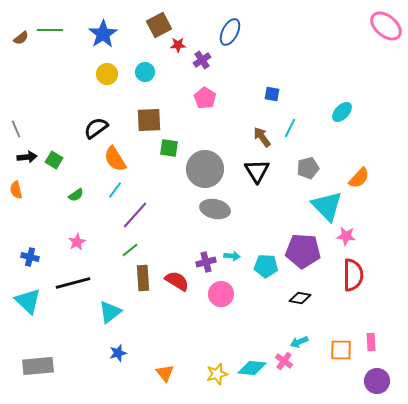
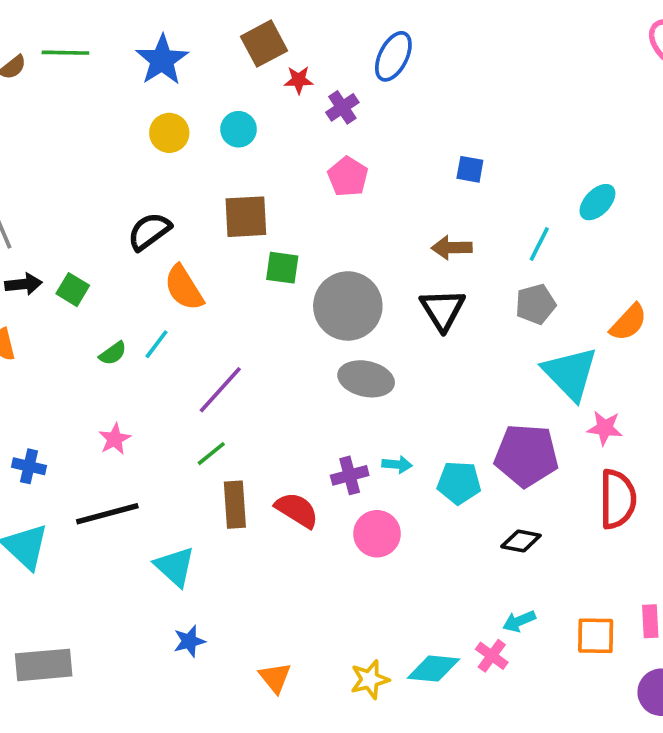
cyan line: (290, 128) -> (539, 244), moved
brown arrow: (262, 137) -> (452, 248), turned -55
cyan line: (115, 190) -> (157, 344), moved
cyan triangle: (110, 312) -> (175, 567), turned -40

